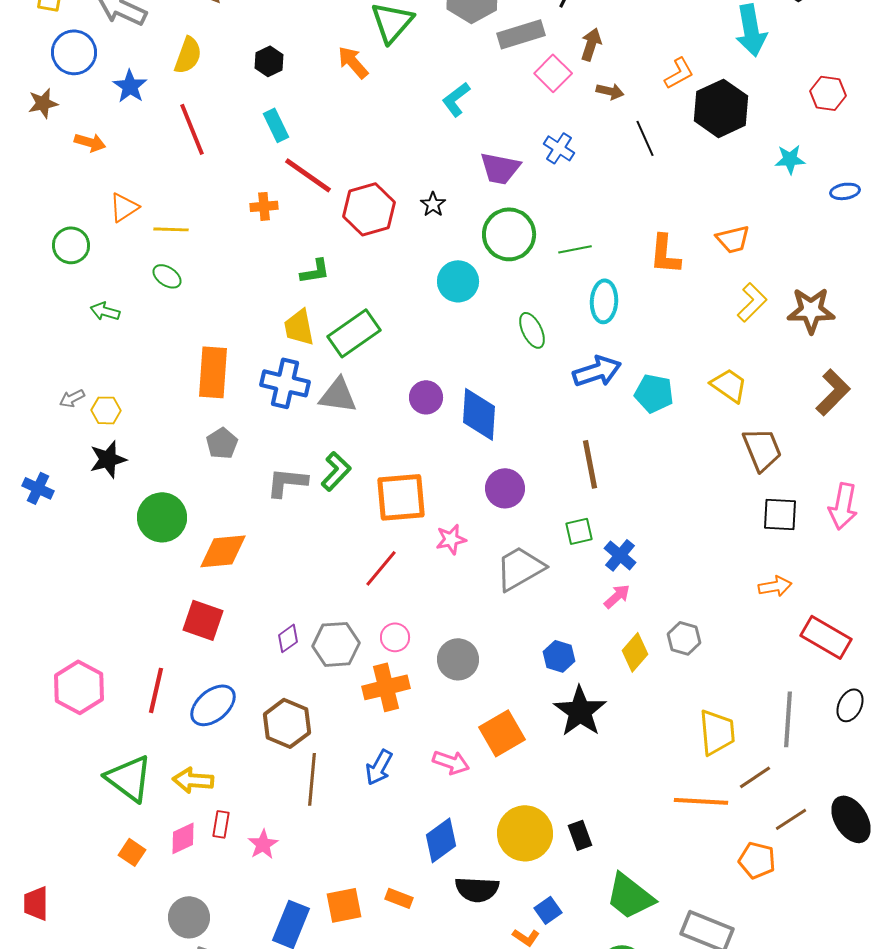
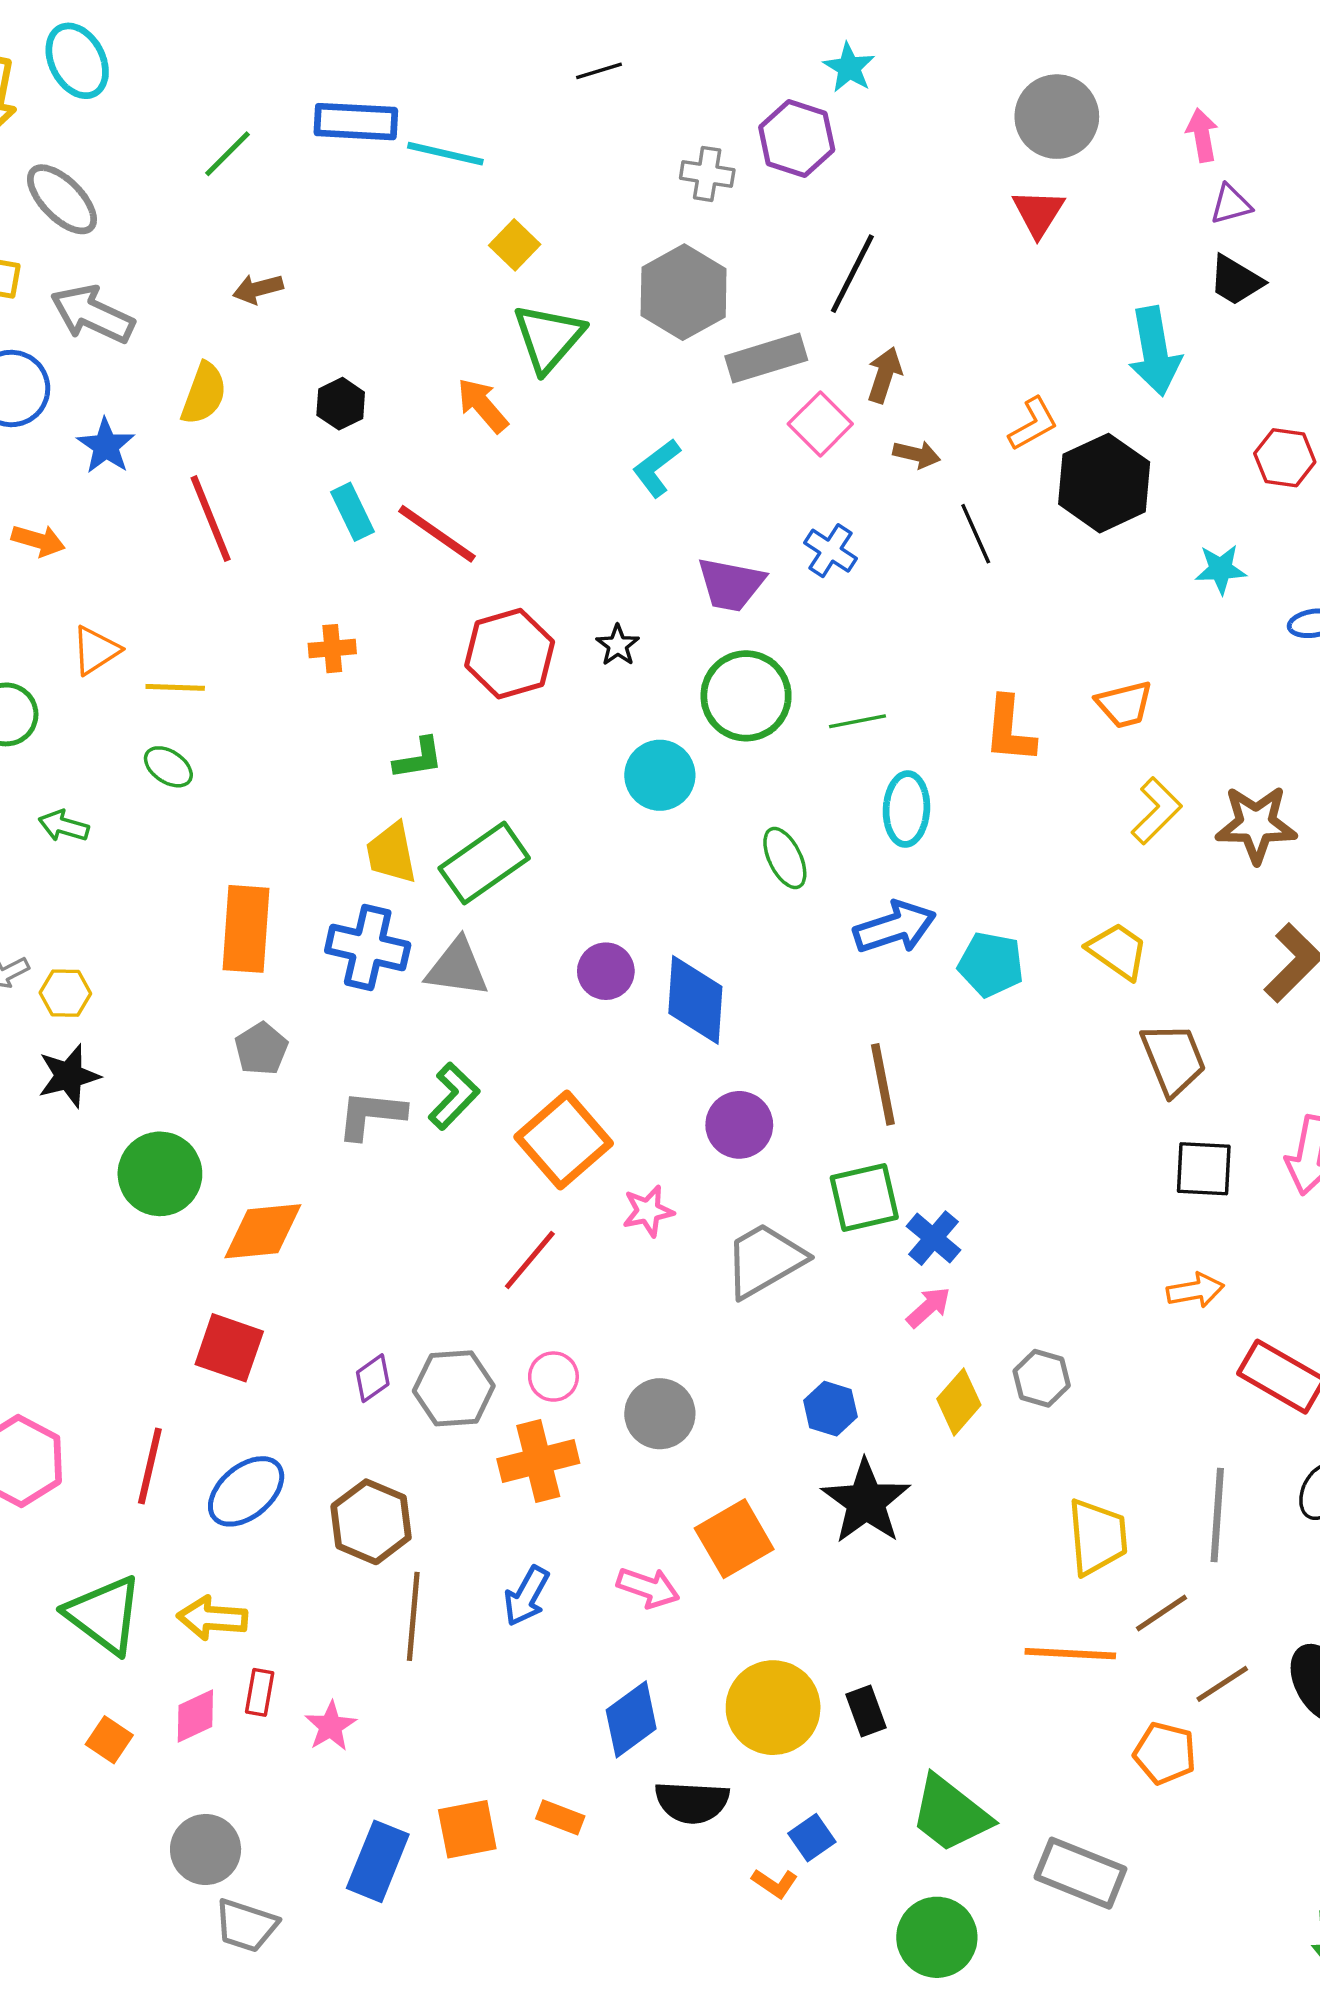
red line: (308, 175) -> (437, 534), moved
orange square: (401, 497) -> (564, 1140), turned -36
green square: (579, 531) -> (864, 1198), size x1.5

